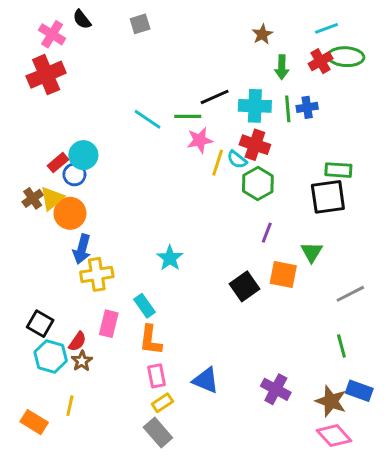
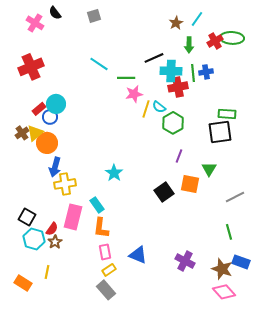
cyan line: (326, 28) -> (197, 19), moved, turned -35
red cross: (46, 75) -> (31, 67), moved
black line: (215, 97) -> (154, 58), moved
cyan line: (148, 119) -> (99, 64), moved
red cross: (255, 145) -> (178, 87), moved, turned -30
pink rectangle: (109, 324) -> (73, 217), size x1.4

